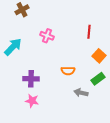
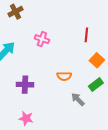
gray arrow: (81, 93) -> (78, 99), turned 32
pink star: (32, 101) -> (26, 118), moved

